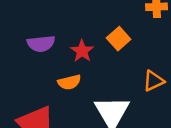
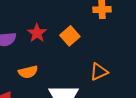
red star: (82, 51) -> (37, 33), moved

